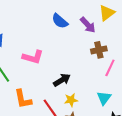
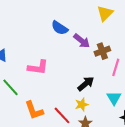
purple arrow: (88, 25) -> (82, 41), moved
black arrow: (62, 80) -> (86, 84), moved

